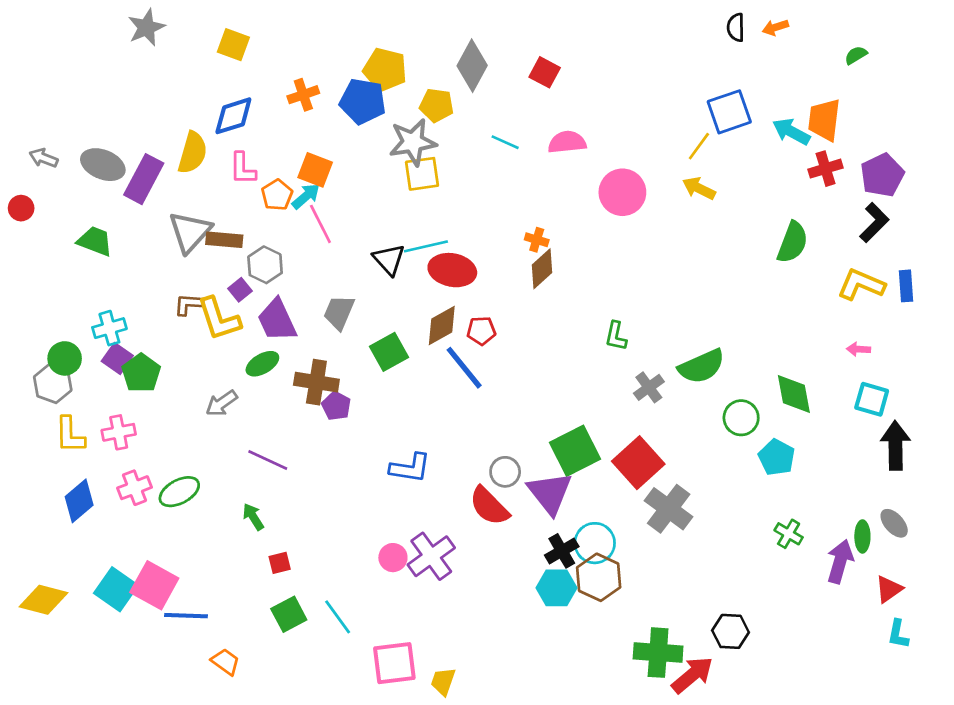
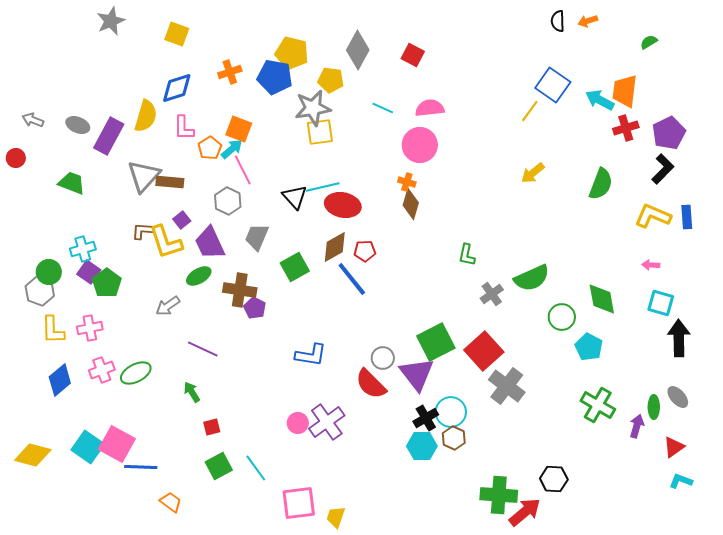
blue square: (729, 112) -> (553, 85), turned -36
gray ellipse: (103, 165) -> (78, 125), size x0.7
yellow arrow: (699, 188) -> (533, 173), moved, turned -65
pink circle: (622, 192) -> (420, 145), moved
gray hexagon: (265, 265) -> (228, 201), moved
brown diamond: (542, 269) -> (411, 204), turned -32
green cross: (789, 534) -> (598, 405), size x1.6
purple arrow: (840, 562) -> (637, 426), size x0.7
brown hexagon: (599, 577) -> (454, 438), size x0.7
cyan L-shape: (898, 634) -> (681, 481), turned 100

